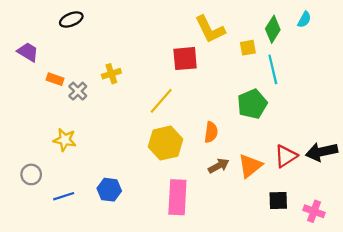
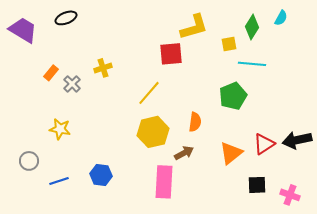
yellow L-shape: (210, 29) -> (194, 27), turned -80
purple trapezoid: (28, 52) -> (23, 30), moved, size x1.4
cyan line: (273, 69) -> (252, 64), turned -72
orange rectangle: (55, 79) -> (51, 73), turned -70
brown arrow: (219, 166) -> (184, 153), moved

